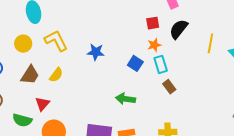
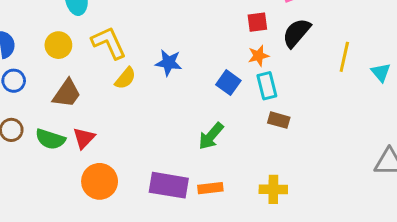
yellow semicircle: (56, 75) -> (125, 78), moved
brown rectangle: (169, 87) -> (279, 120), turned -40
green arrow: (125, 99) -> (211, 136), turned -60
green semicircle: (22, 120) -> (50, 139), moved

